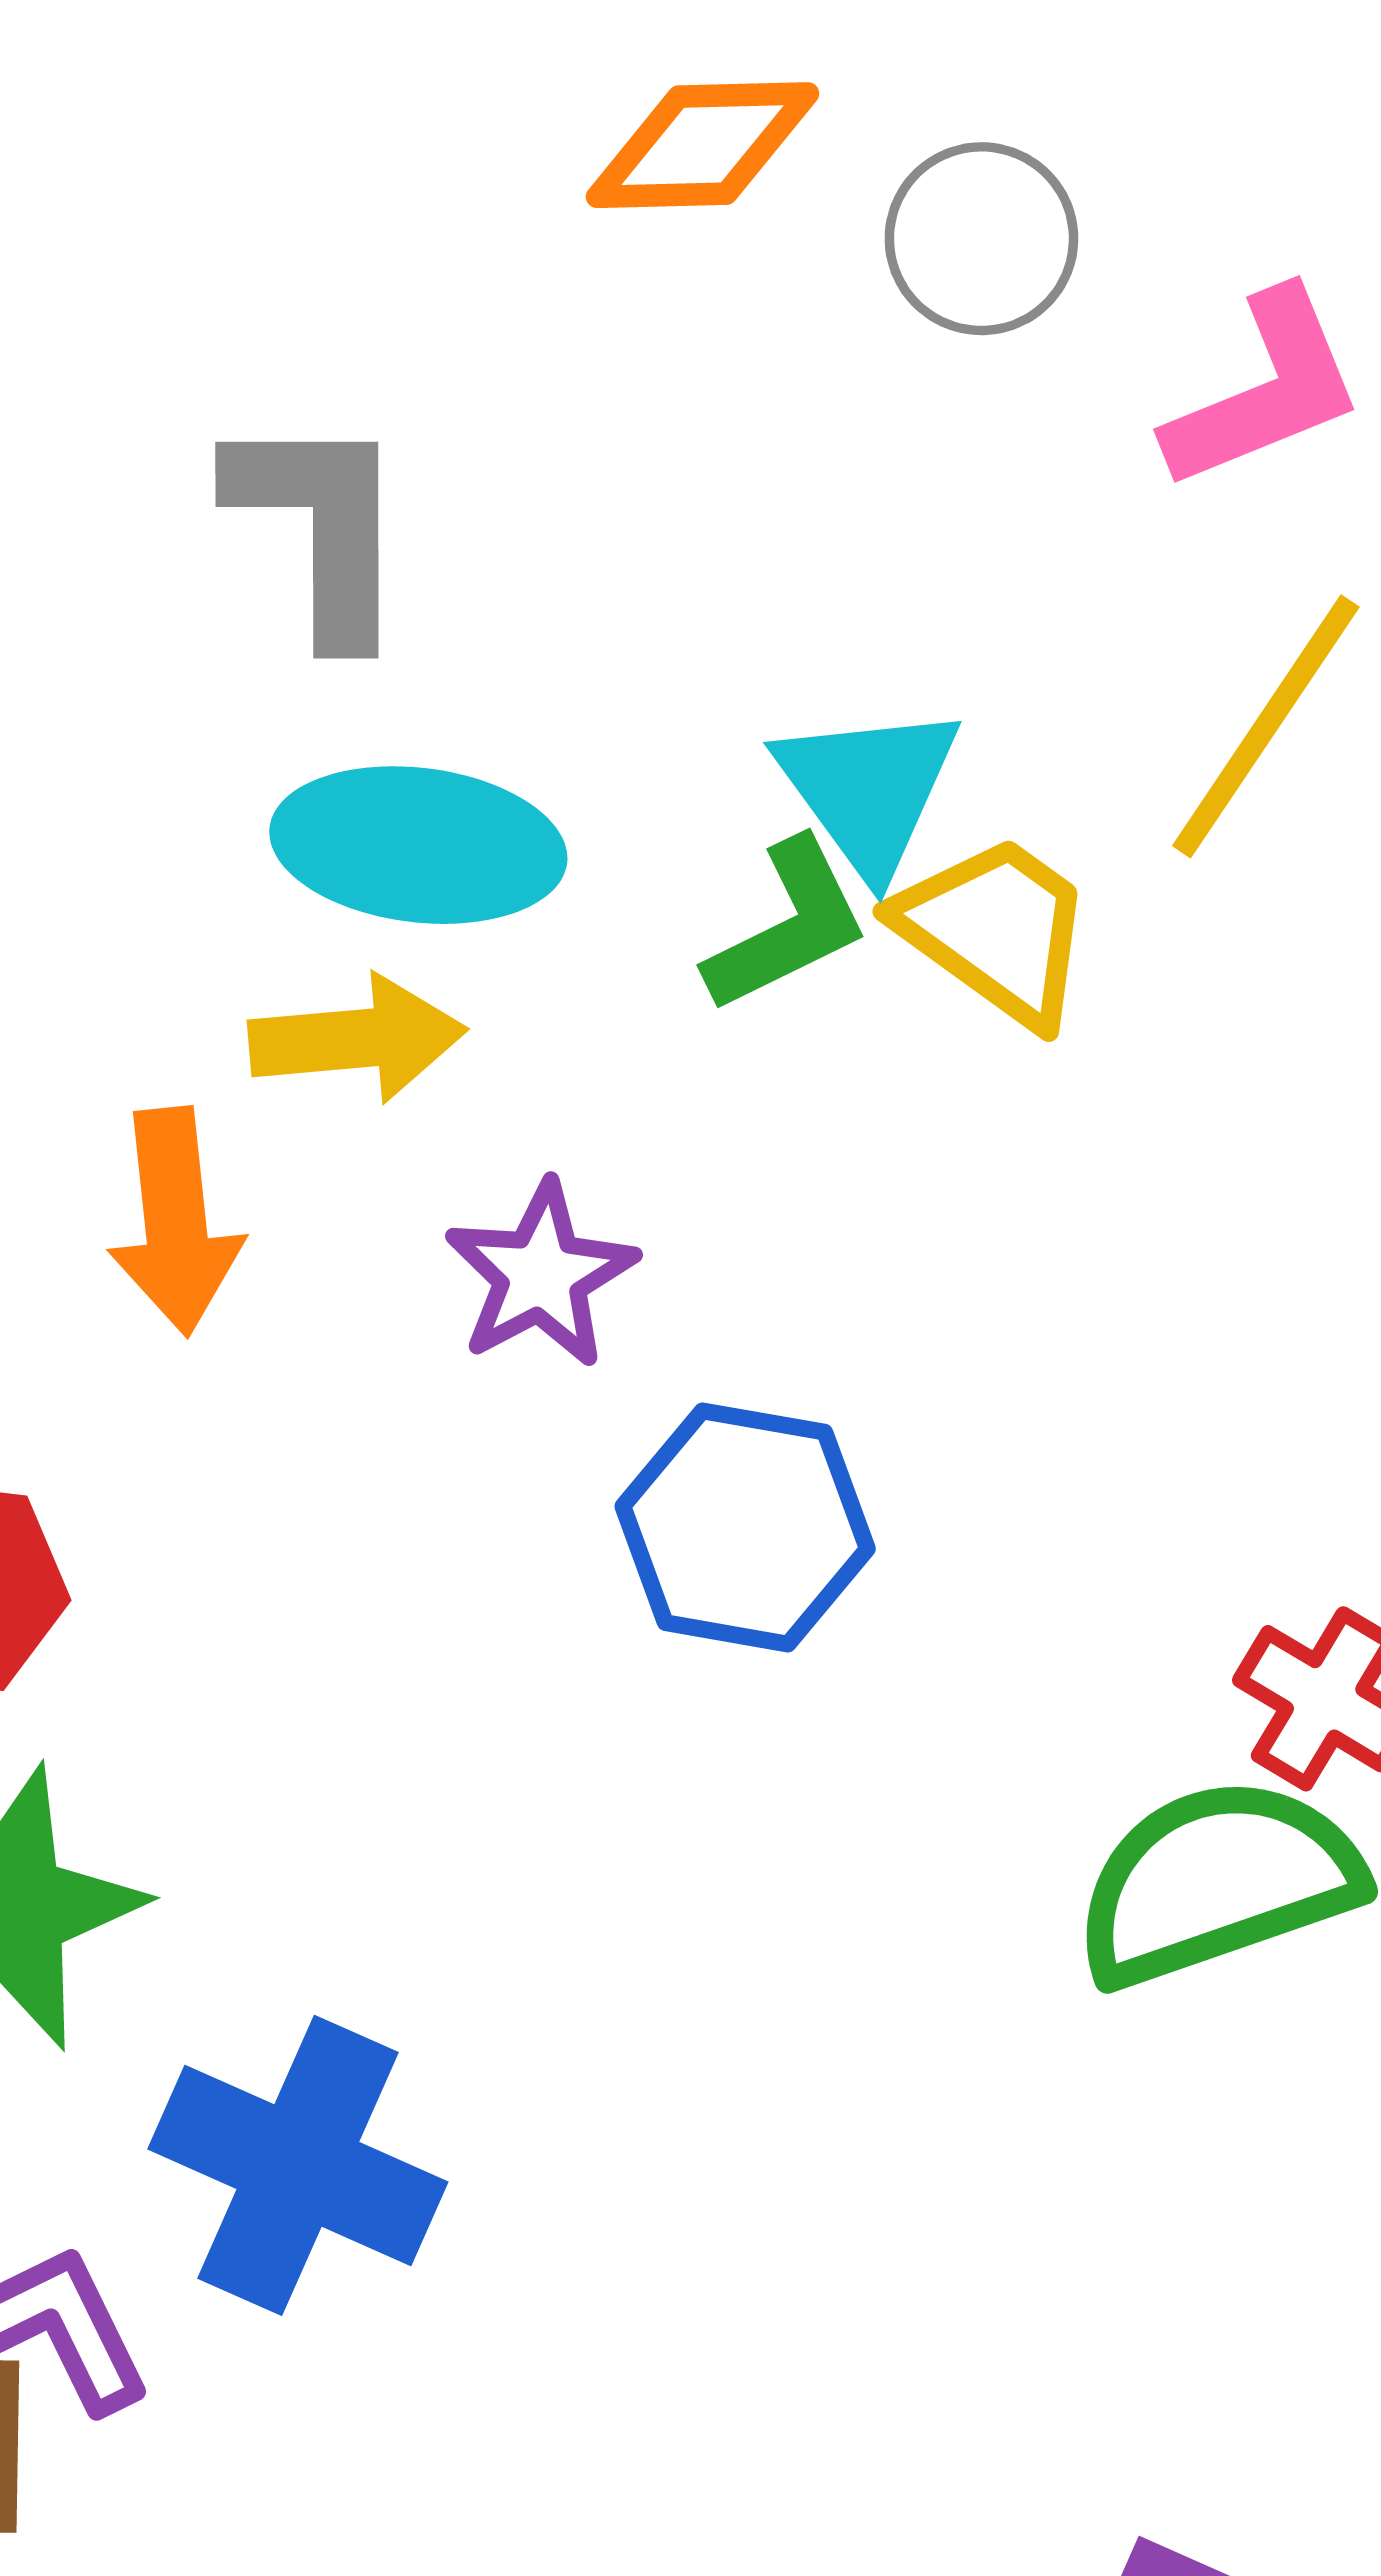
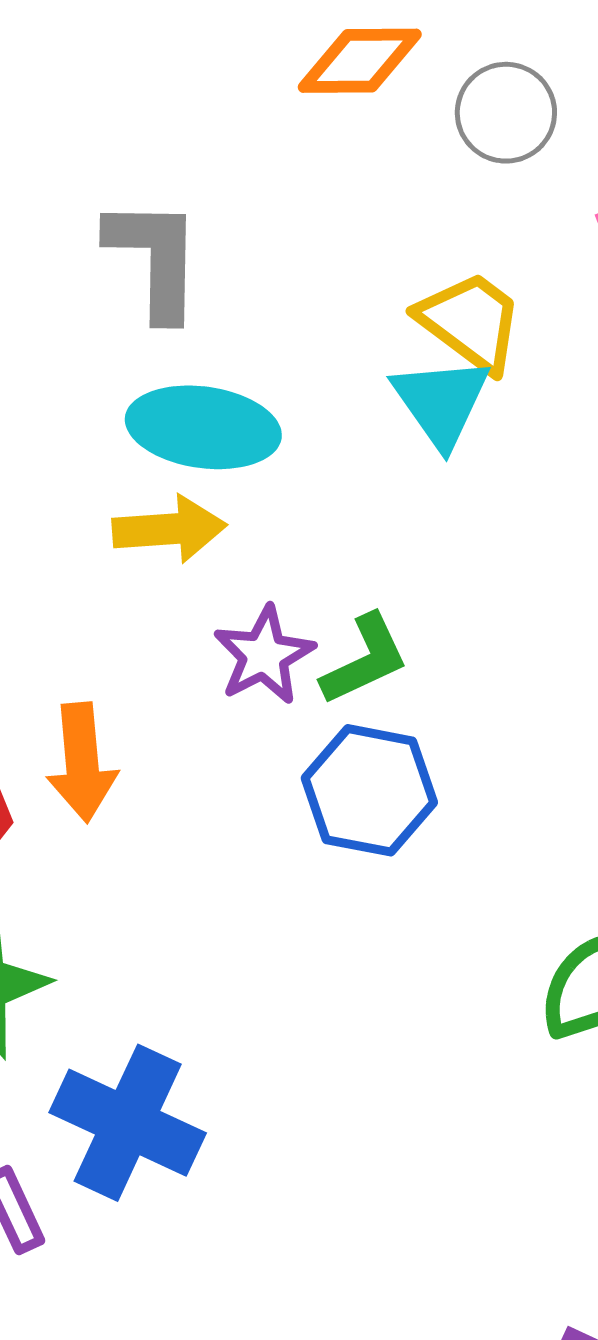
green L-shape: (787, 926) -> (365, 660), moved
yellow trapezoid: (996, 930) -> (470, 322), moved
orange arrow: (175, 1221) -> (82, 762), moved

